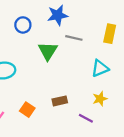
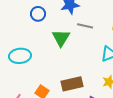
brown rectangle: (60, 101) -> (72, 84), size x1.5

